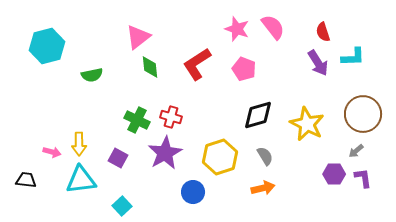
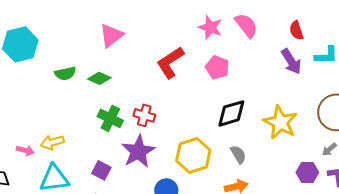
green diamond: (150, 67) -> (99, 78), moved, turned -60
yellow arrow: (79, 144) -> (52, 142), turned 75
purple square: (118, 158) -> (101, 170), moved

